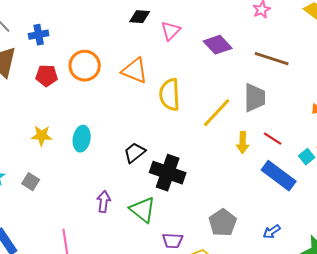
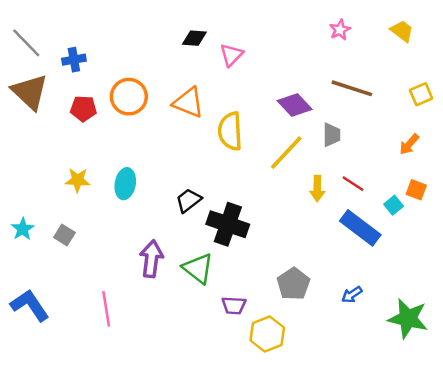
purple diamond: (218, 45) -> (295, 105), moved
gray trapezoid: (255, 98) -> (332, 135), size x0.7
purple arrow: (104, 202) -> (151, 259), size x1.4

